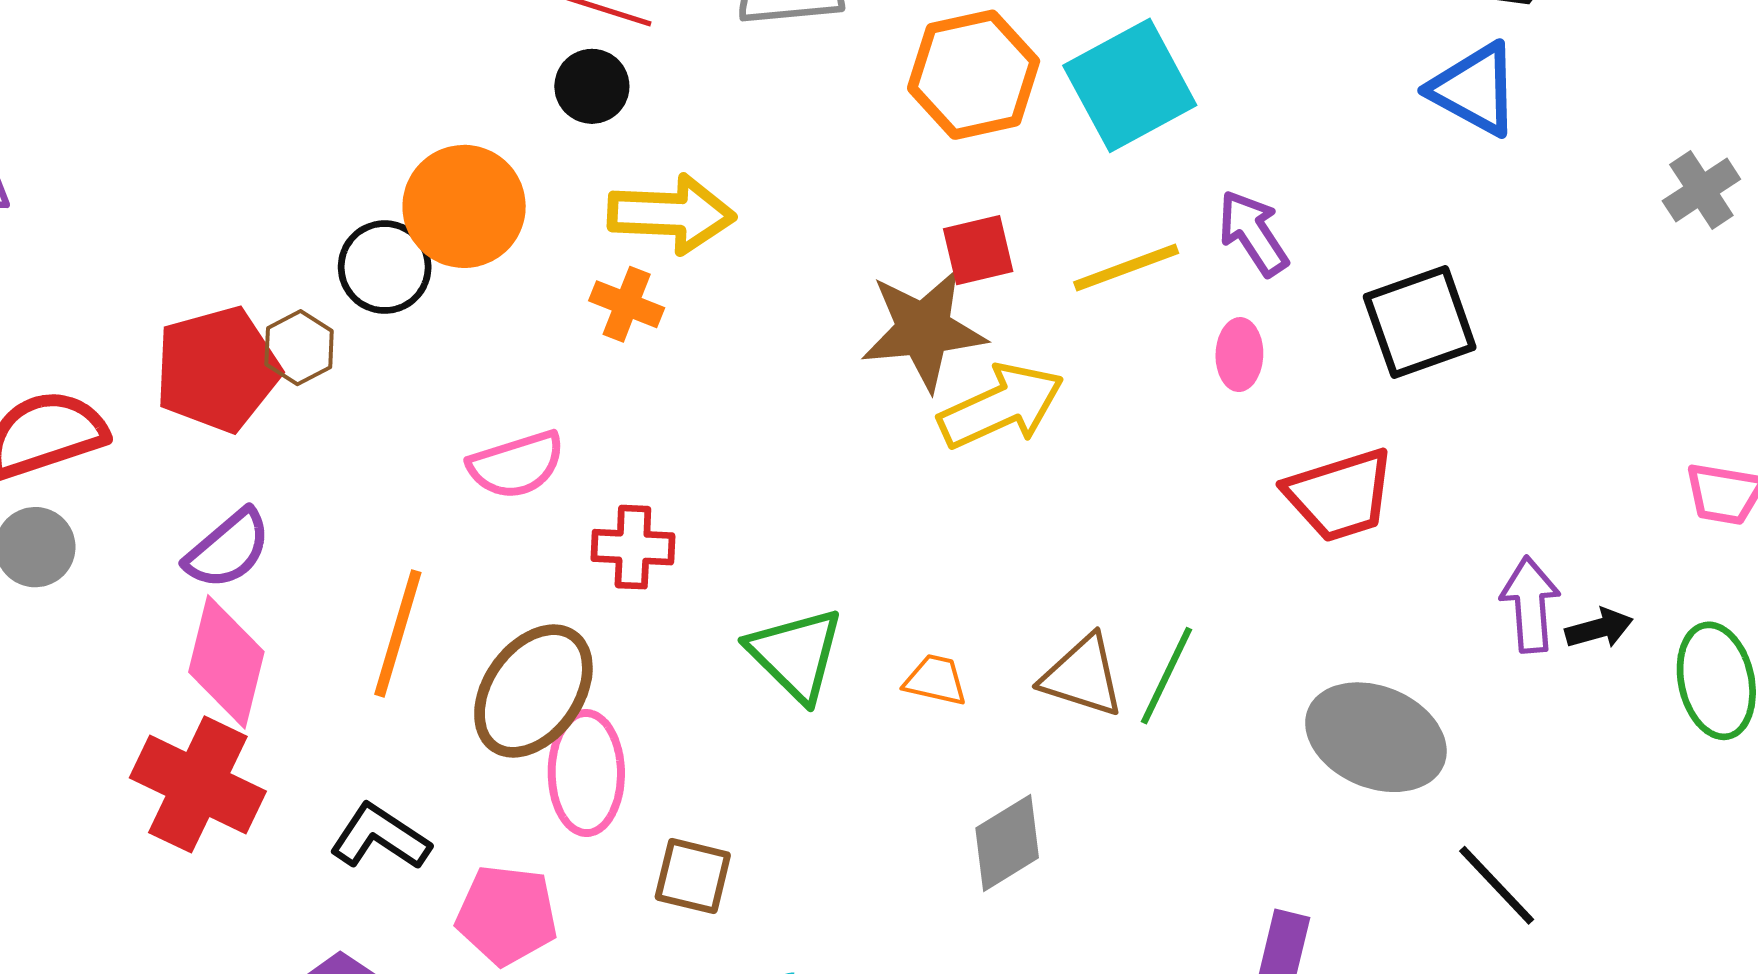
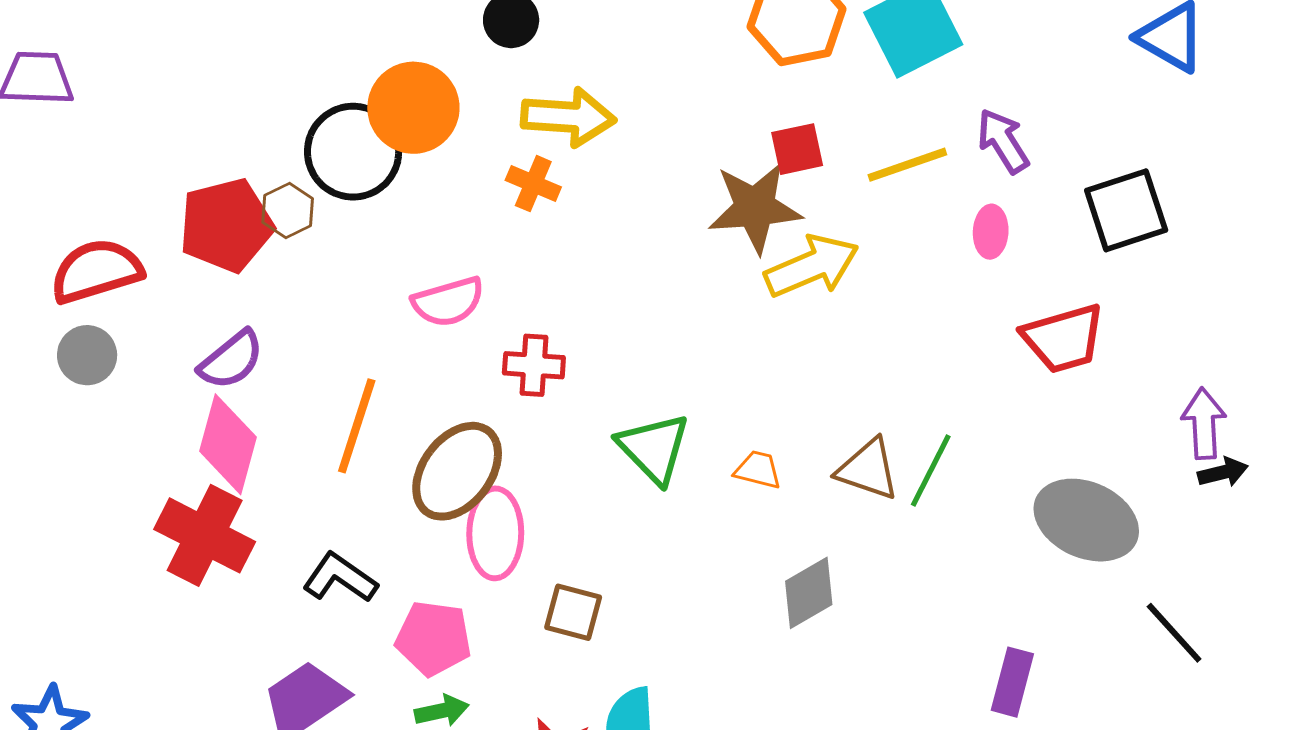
black circle: (385, 267) -> (353, 152), size x1.4
black arrow: (1599, 628) -> (1223, 472), moved

